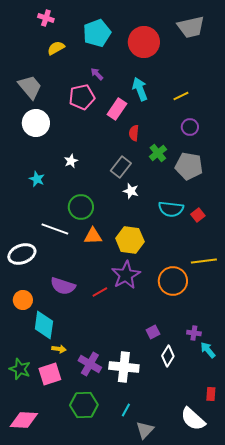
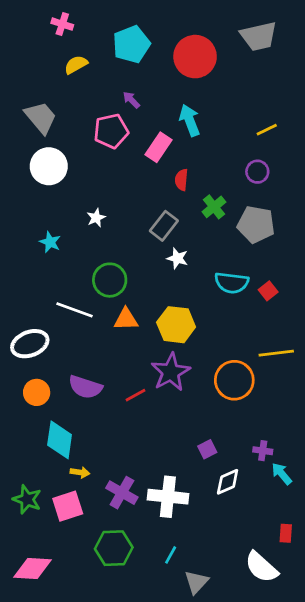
yellow line: (181, 96) -> (267, 130), moved
orange circle: (23, 300) -> (37, 392), moved
white diamond: (168, 356) -> (228, 482), turned 35

